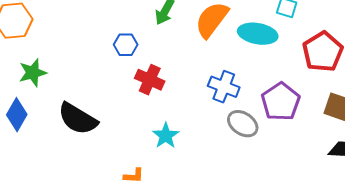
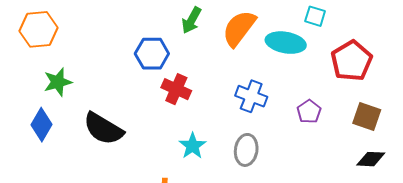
blue hexagon: (126, 45) -> (152, 54), size x1.4
purple pentagon: (281, 102) -> (309, 111), size x0.6
gray ellipse: (243, 124) -> (246, 150), moved, turned 64

